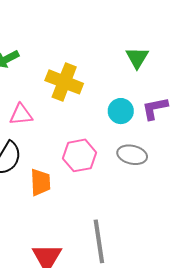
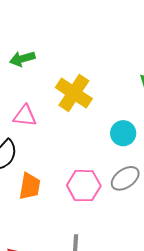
pink hexagon: (80, 155) -> (84, 186), moved
gray ellipse: (132, 155) -> (125, 178), turned -60

